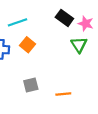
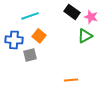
green triangle: (79, 45) -> (85, 36), turned 35
gray square: (31, 85) -> (30, 55), moved

